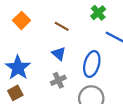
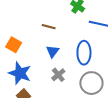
orange square: (21, 20) -> (14, 45), moved
blue triangle: (59, 54) -> (53, 51), turned 40

